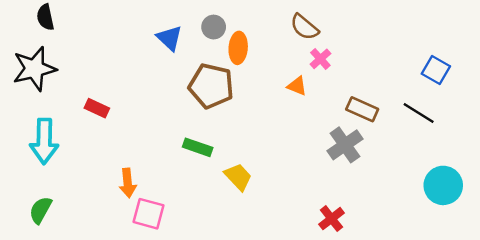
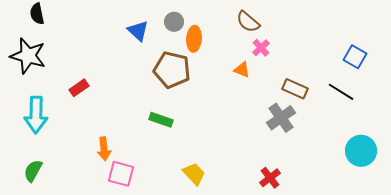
black star: (34, 69) -> (28, 56), turned 30
red rectangle: (97, 108) -> (79, 88), turned -60
yellow trapezoid: (238, 177) -> (194, 174), moved

